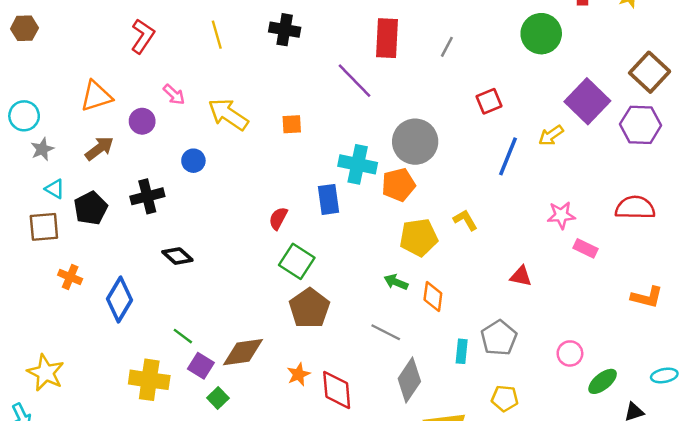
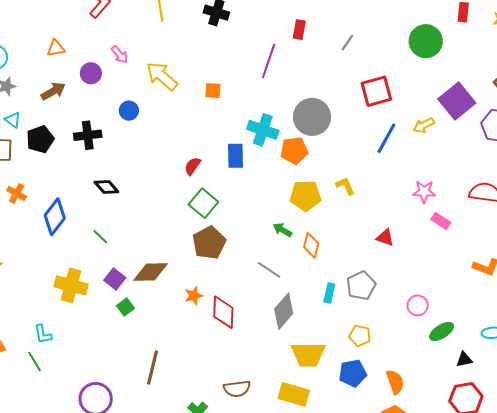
red rectangle: (387, 38) -> (299, 30), size x0.6
purple line: (355, 81) -> (269, 61), turned 56
orange triangle: (96, 96) -> (56, 48), size x0.7
red square: (489, 101) -> (376, 91), size x1.5
green line: (183, 336) -> (100, 237), moved

